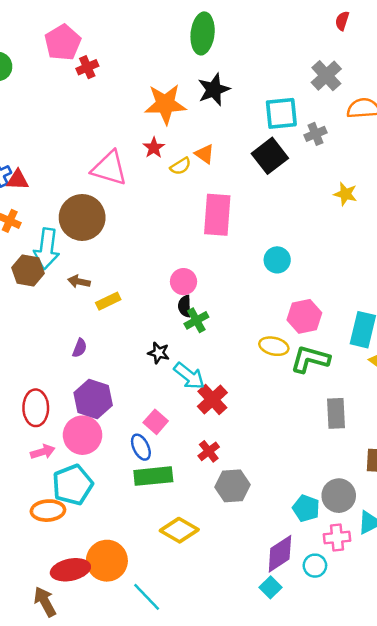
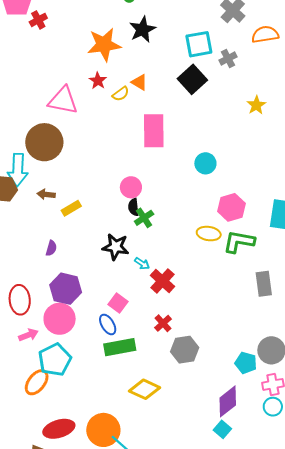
yellow star: (345, 194) -> (256, 105), turned 30
black star: (159, 353) -> (116, 247), size x1.5
cyan arrow: (189, 376) -> (142, 263), size x0.6
orange ellipse: (48, 511) -> (37, 382), turned -44
orange circle: (107, 561) -> (103, 430), moved
cyan circle: (315, 566) -> (273, 407), moved

